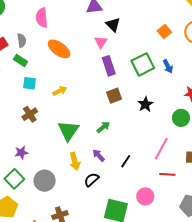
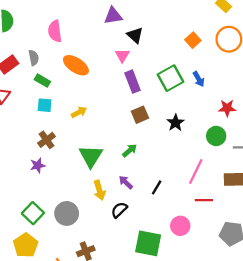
green rectangle: (20, 61) -> (42, 81), moved
purple star: (21, 153) -> (38, 165), moved

